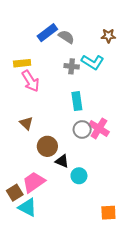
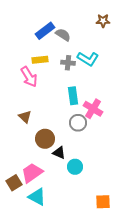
brown star: (108, 36) -> (103, 21), moved
yellow rectangle: (22, 63) -> (40, 60), moved
pink cross: (99, 128) -> (93, 109), moved
cyan triangle: (27, 207) -> (37, 197), moved

